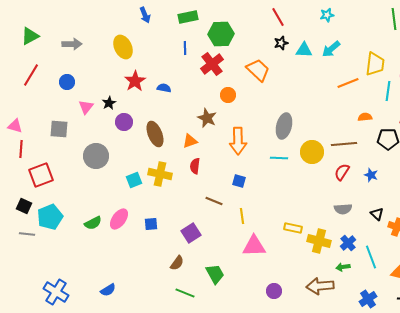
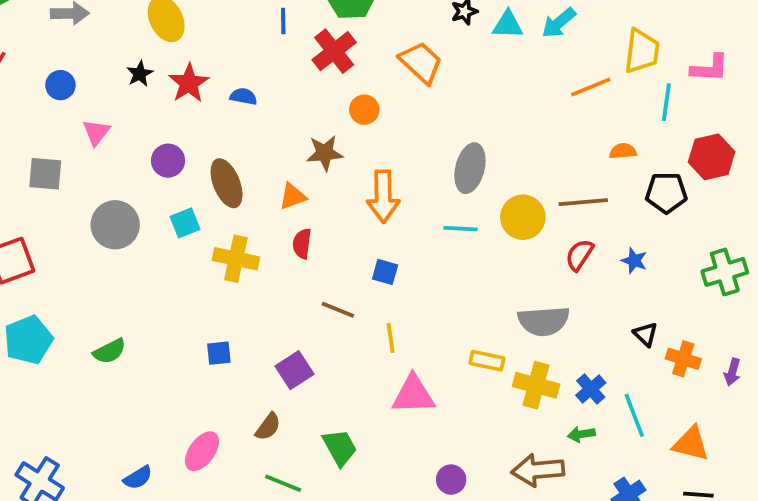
black star: (109, 103) -> (140, 74), moved
brown star: (207, 118) -> (325, 153), turned -30
cyan square: (134, 180) -> (185, 223), moved
gray semicircle: (343, 209) -> (544, 321), moved, size x1.5
pink ellipse: (119, 219) -> (202, 451), moved

